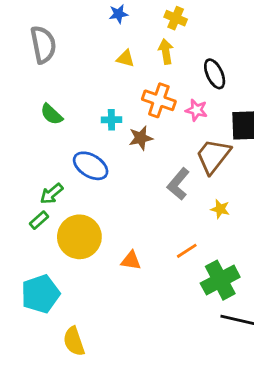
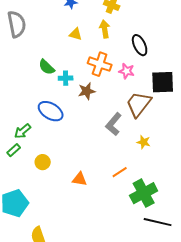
green semicircle: (52, 114) -> (47, 67), moved
yellow circle: (79, 237) -> (43, 162), size x0.5

